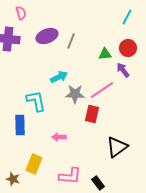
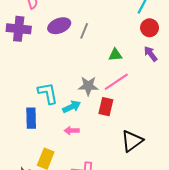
red circle: (128, 48) -> (150, 28), moved
green triangle: (105, 54) -> (115, 55), moved
purple arrow: (123, 70) -> (151, 54), moved
cyan arrow: (59, 77) -> (72, 107), moved

